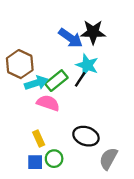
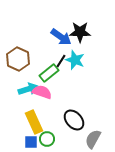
black line: (80, 79) -> (61, 61), moved
cyan arrow: (36, 83) -> (28, 89), moved
black ellipse: (86, 136) -> (74, 120), turned 30
yellow rectangle: (39, 138) -> (34, 122), size x1.6

